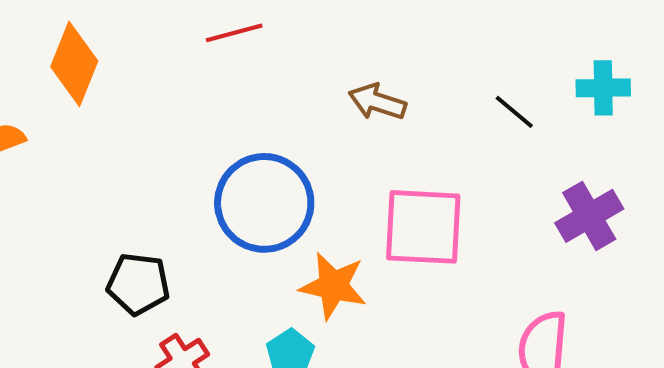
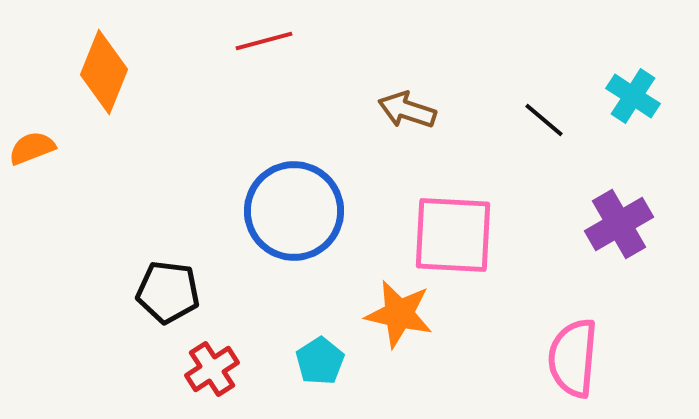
cyan cross: (603, 88) -> (633, 96), turned 34
orange star: (333, 286) -> (399, 314), moved

